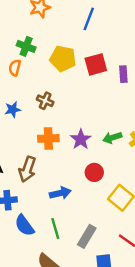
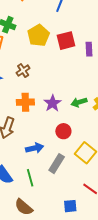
yellow pentagon: (63, 59) -> (38, 35), turned 30
brown cross: (45, 101) -> (23, 70), turned 32
gray rectangle: (87, 236) -> (57, 164), moved

